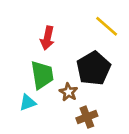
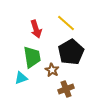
yellow line: (107, 26) -> (66, 23), moved
red arrow: (47, 38) -> (36, 29), turned -30

